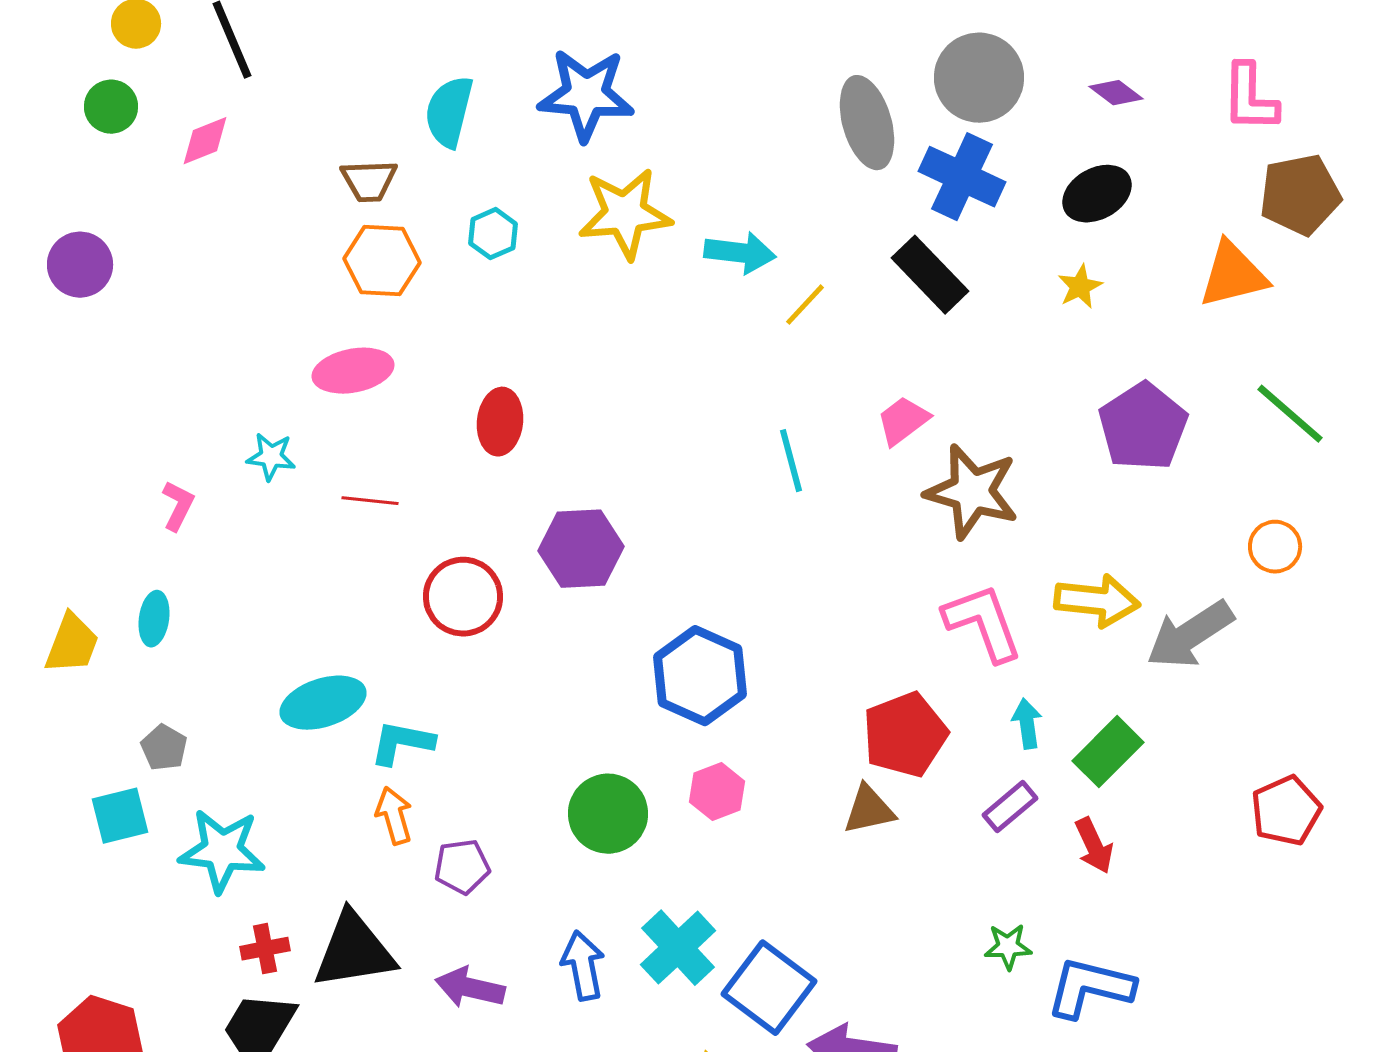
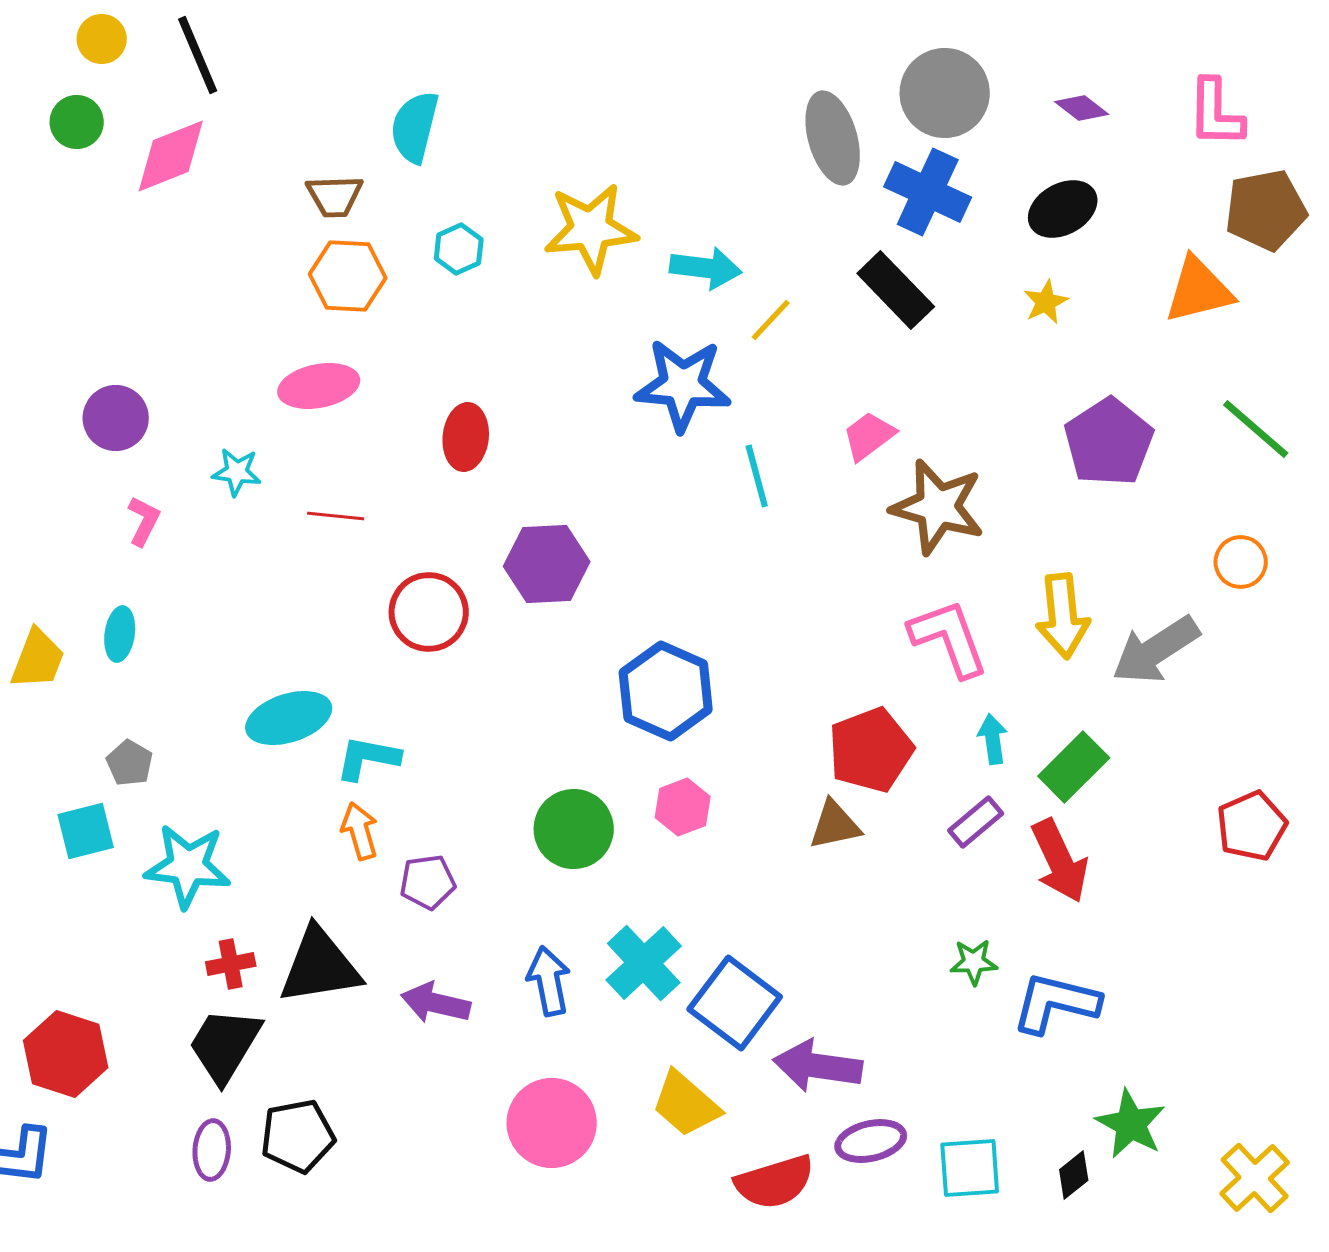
blue star: (586, 95) -> (683, 385), moved
pink diamond: (205, 141) -> (171, 156), size x1.5
purple circle: (80, 265) -> (116, 418), moved
yellow arrow: (1097, 601) -> (1063, 616), turned 78
red arrow: (1094, 846) -> (1060, 861), size x1.5

